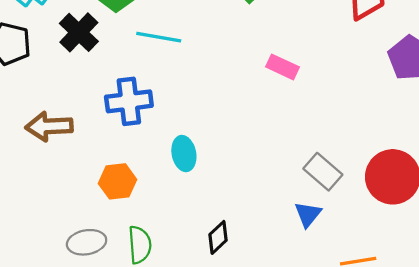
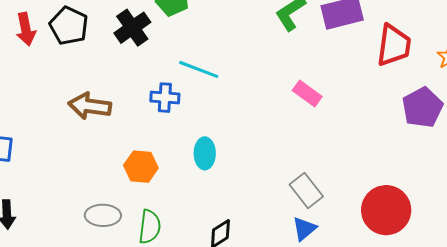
cyan line: (159, 37) -> (199, 69), moved
blue cross: (129, 101) -> (165, 98), size x0.7
gray rectangle: (323, 172) -> (306, 191), moved

